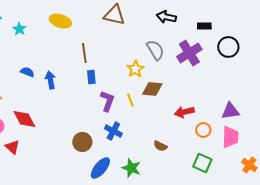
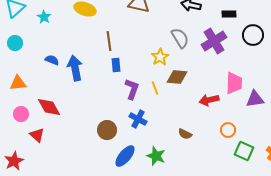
blue arrow: (50, 80) -> (75, 68), size x1.4
orange circle: (203, 130) -> (228, 130), moved
pink trapezoid: (230, 137) -> (234, 83), moved
green square: (202, 163) -> (244, 151), moved

